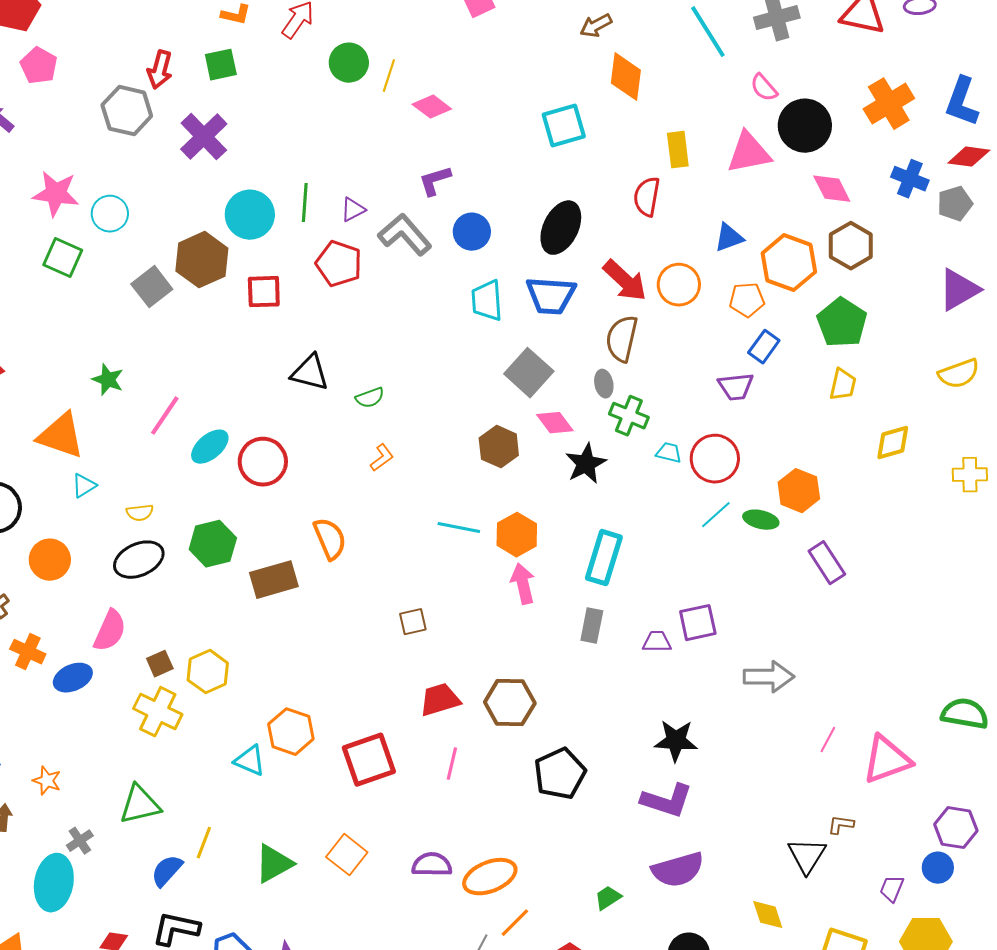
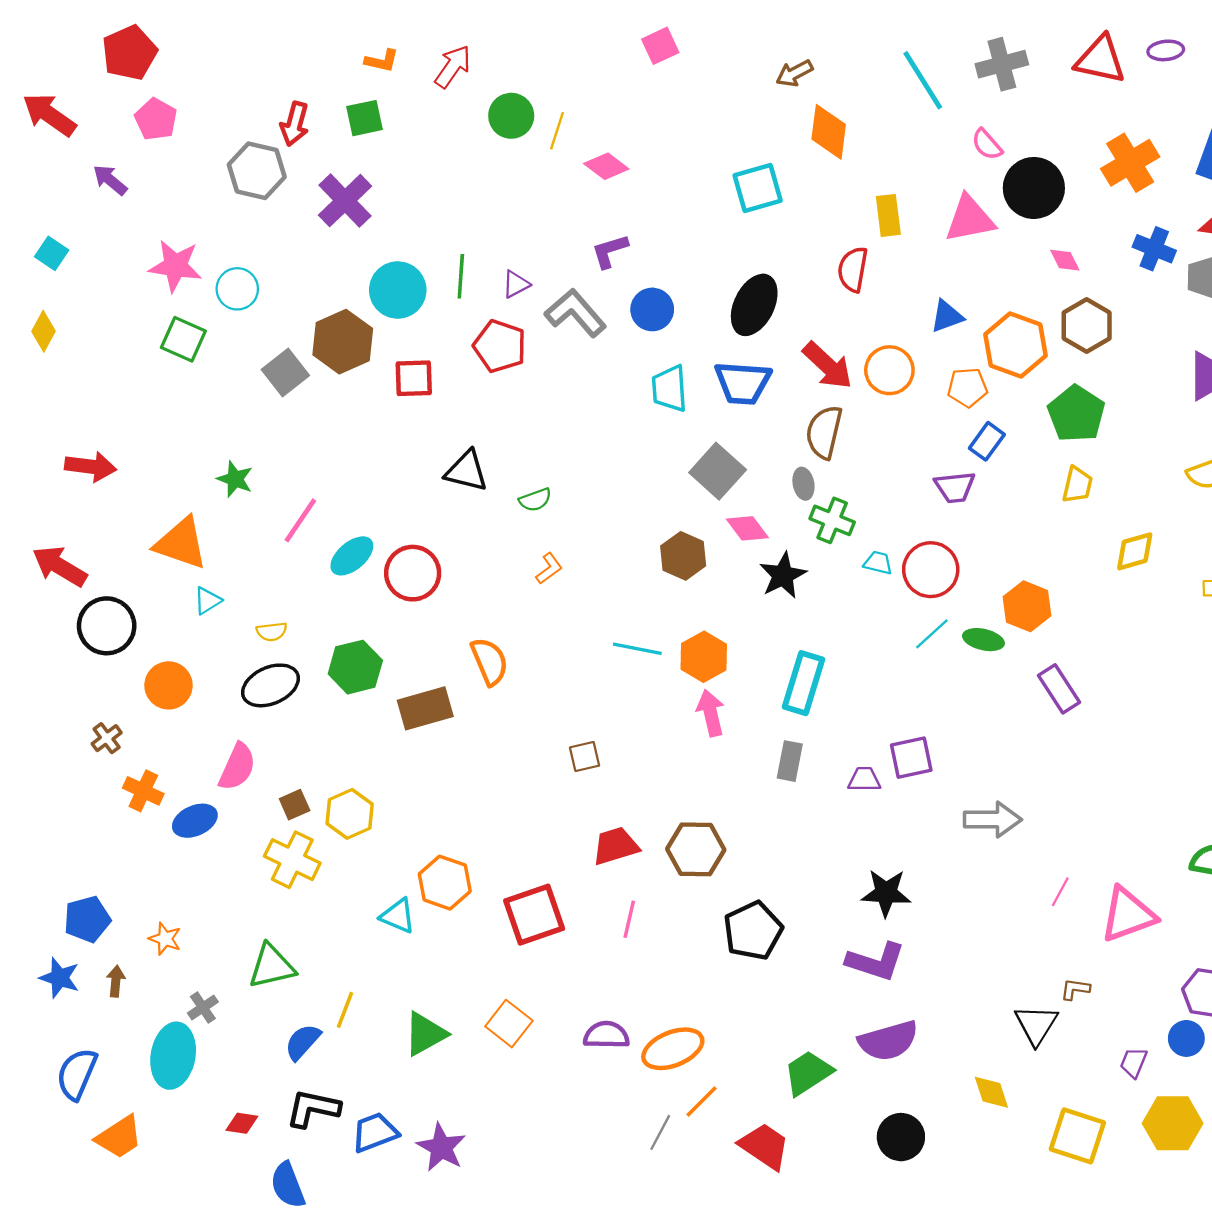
pink diamond: (832, 189) -> (1065, 260), size x0.7
green trapezoid: (608, 898) -> (808, 1073), size x1.6

